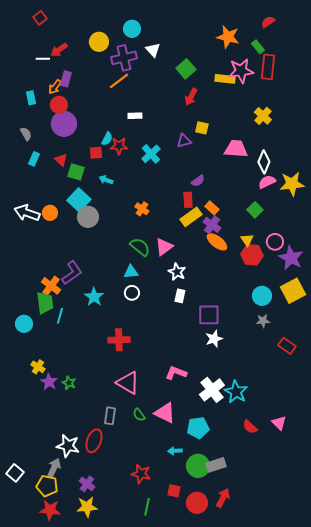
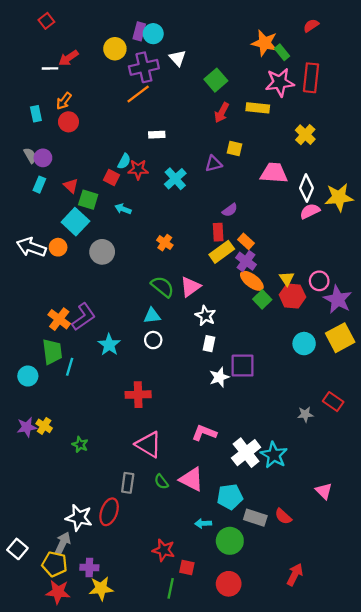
green rectangle: (258, 47) -> (282, 52), moved
purple rectangle: (66, 79) -> (139, 31), moved
yellow rectangle: (225, 79) -> (258, 108), moved
purple circle: (64, 124) -> (43, 158), moved, size x0.6
red square: (96, 153) -> (111, 178), turned 32
yellow star: (292, 184) -> (339, 197), moved
cyan square: (79, 200) -> (75, 222), moved
green square: (255, 210) -> (262, 299), moved
orange cross: (51, 286) -> (59, 319), moved
gray star: (263, 321) -> (305, 414), moved
white star: (214, 339) -> (219, 377), moved
purple star: (49, 382) -> (27, 427), moved, turned 30
red semicircle: (250, 427) -> (283, 516), moved
gray rectangle: (216, 465) -> (255, 518), moved, turned 36
purple cross: (87, 484) -> (89, 568), moved, turned -35
red square: (174, 491) -> (187, 568), moved
red arrow: (223, 498) -> (295, 574), moved

